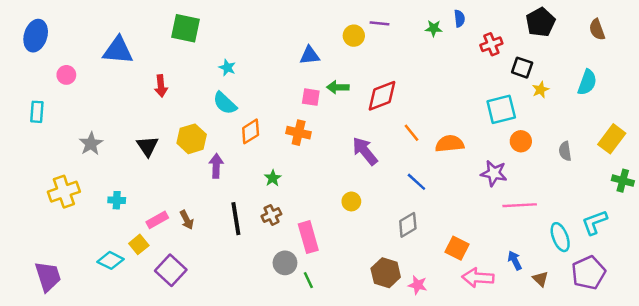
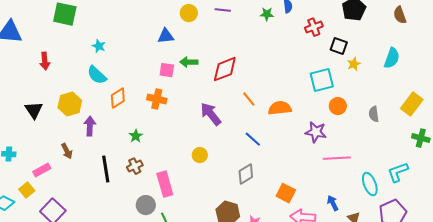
yellow circle: (354, 36) -> (189, 13), moved
brown arrow: (187, 220) -> (67, 151), moved

